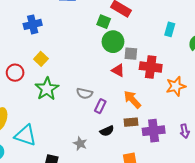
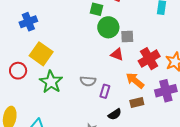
yellow square: (41, 59) -> (41, 54), size x1.6
red cross: (151, 67) -> (149, 59), moved, turned -30
purple cross: (154, 131) -> (166, 91), moved

